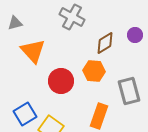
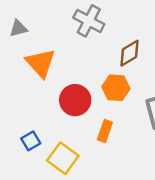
blue square: (25, 114) -> (31, 141), size x0.7
orange rectangle: (99, 116) -> (105, 131), moved, size x0.7

